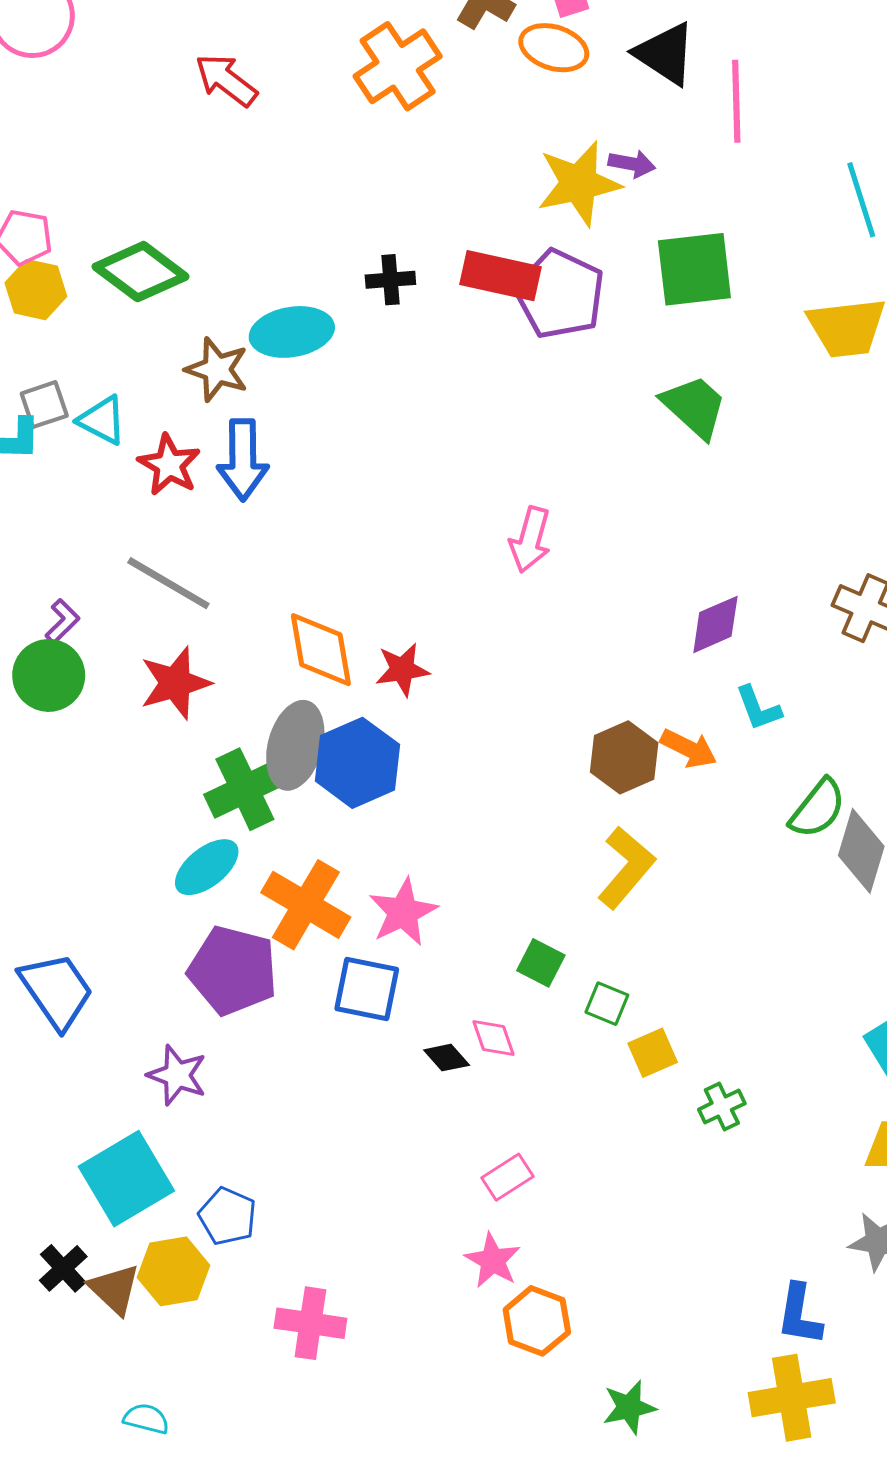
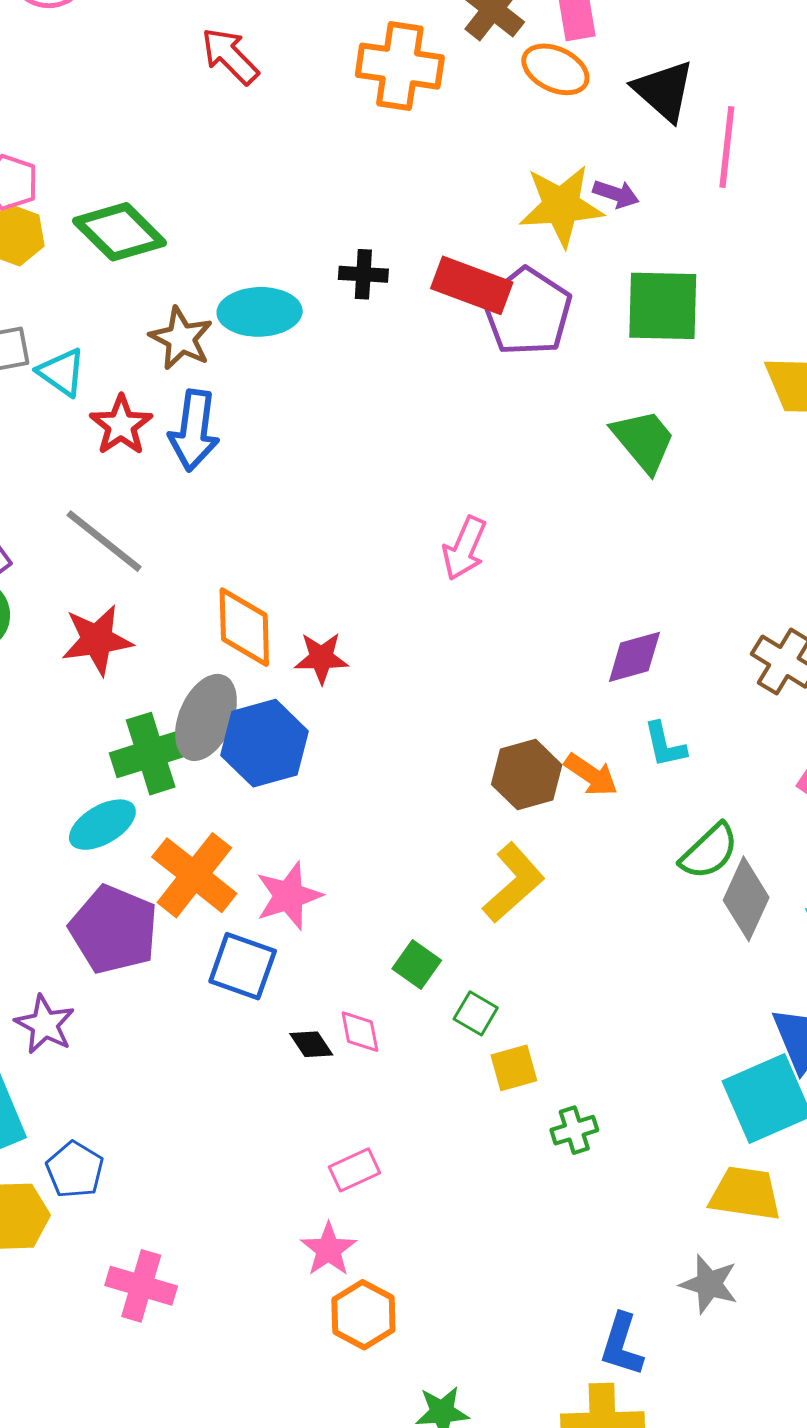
orange cross: (398, 66) -> (400, 66), turned 34

